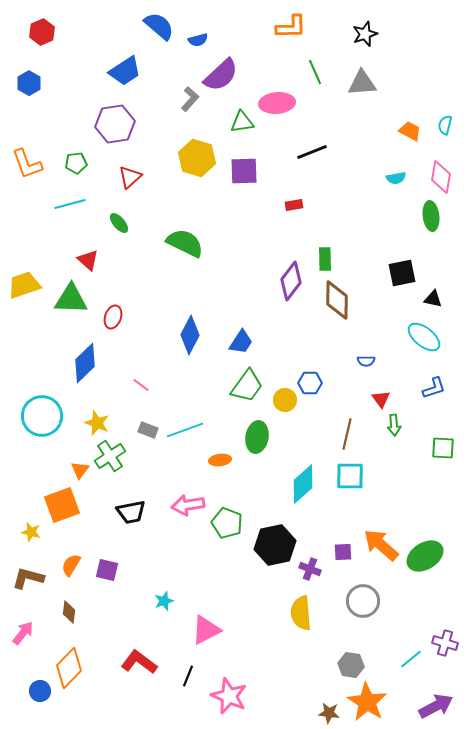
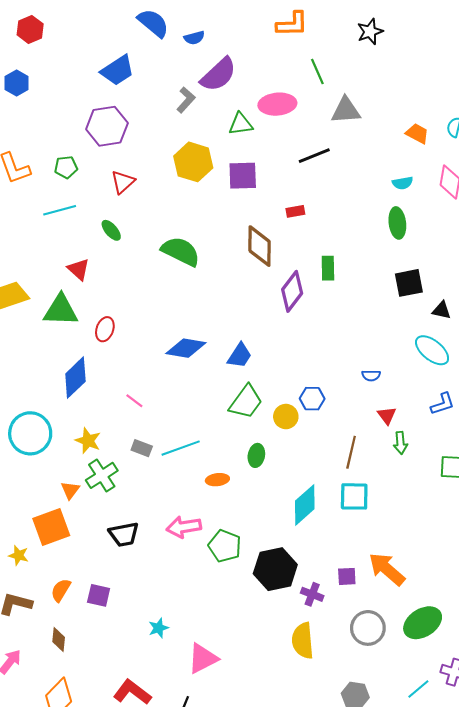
gray triangle: (362, 83) -> (346, 110), moved
green ellipse: (431, 216) -> (397, 223), moved
brown diamond: (337, 300) -> (260, 246), moved
blue diamond: (190, 335) -> (186, 348), turned 72
green ellipse: (257, 437) -> (256, 455), size x0.7
green ellipse: (425, 556) -> (423, 623), moved

